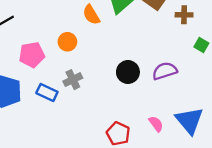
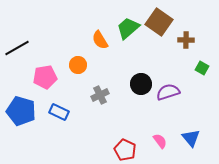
black circle: (128, 72) -> (141, 84), moved
gray cross: (73, 80) -> (100, 95), moved
blue triangle: (189, 121) -> (191, 138), size x0.7

